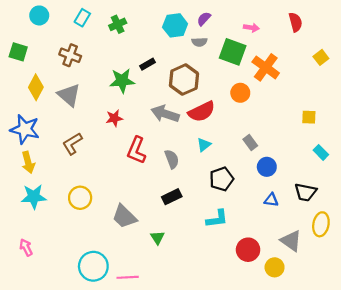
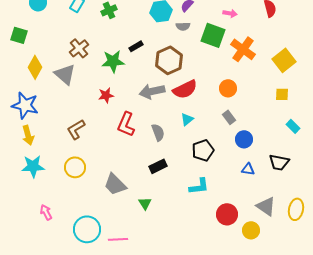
brown cross: (70, 55) -> (79, 48), moved, turned 30
yellow square: (321, 57) -> (284, 60), moved, size x1.6
orange circle: (240, 93) -> (228, 88), moved
gray arrow: (165, 114) -> (152, 91), turned -30
brown L-shape: (72, 144) -> (76, 129), moved
yellow ellipse: (321, 224) -> (296, 209), moved
pink arrow: (26, 247) -> (46, 212), moved

